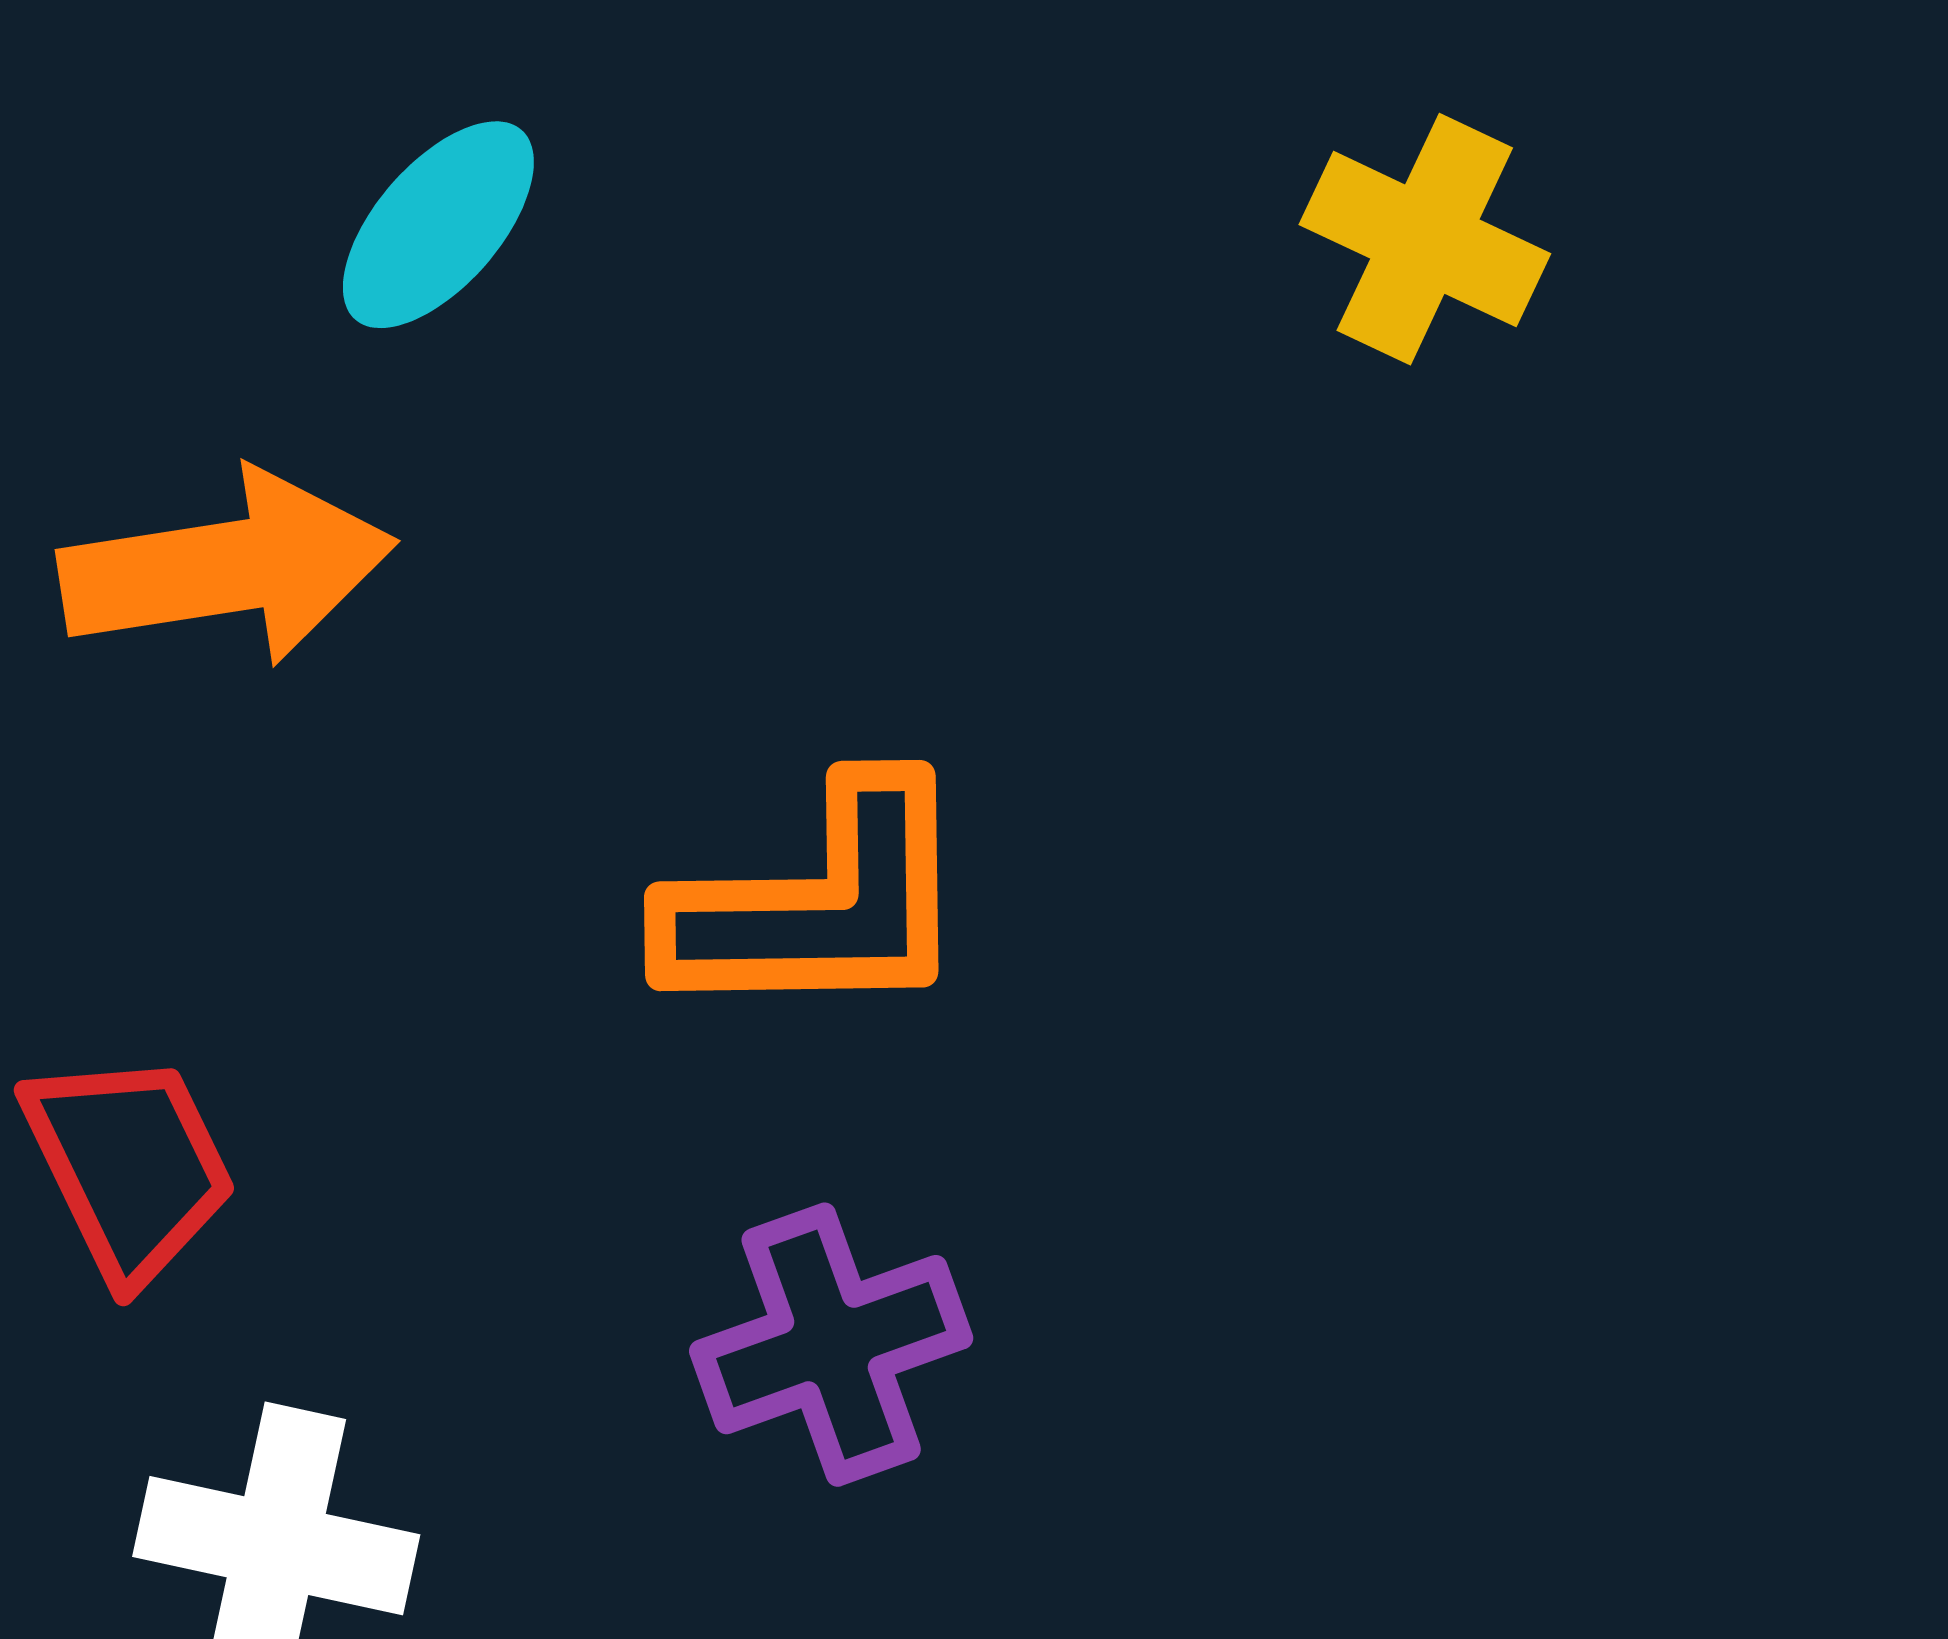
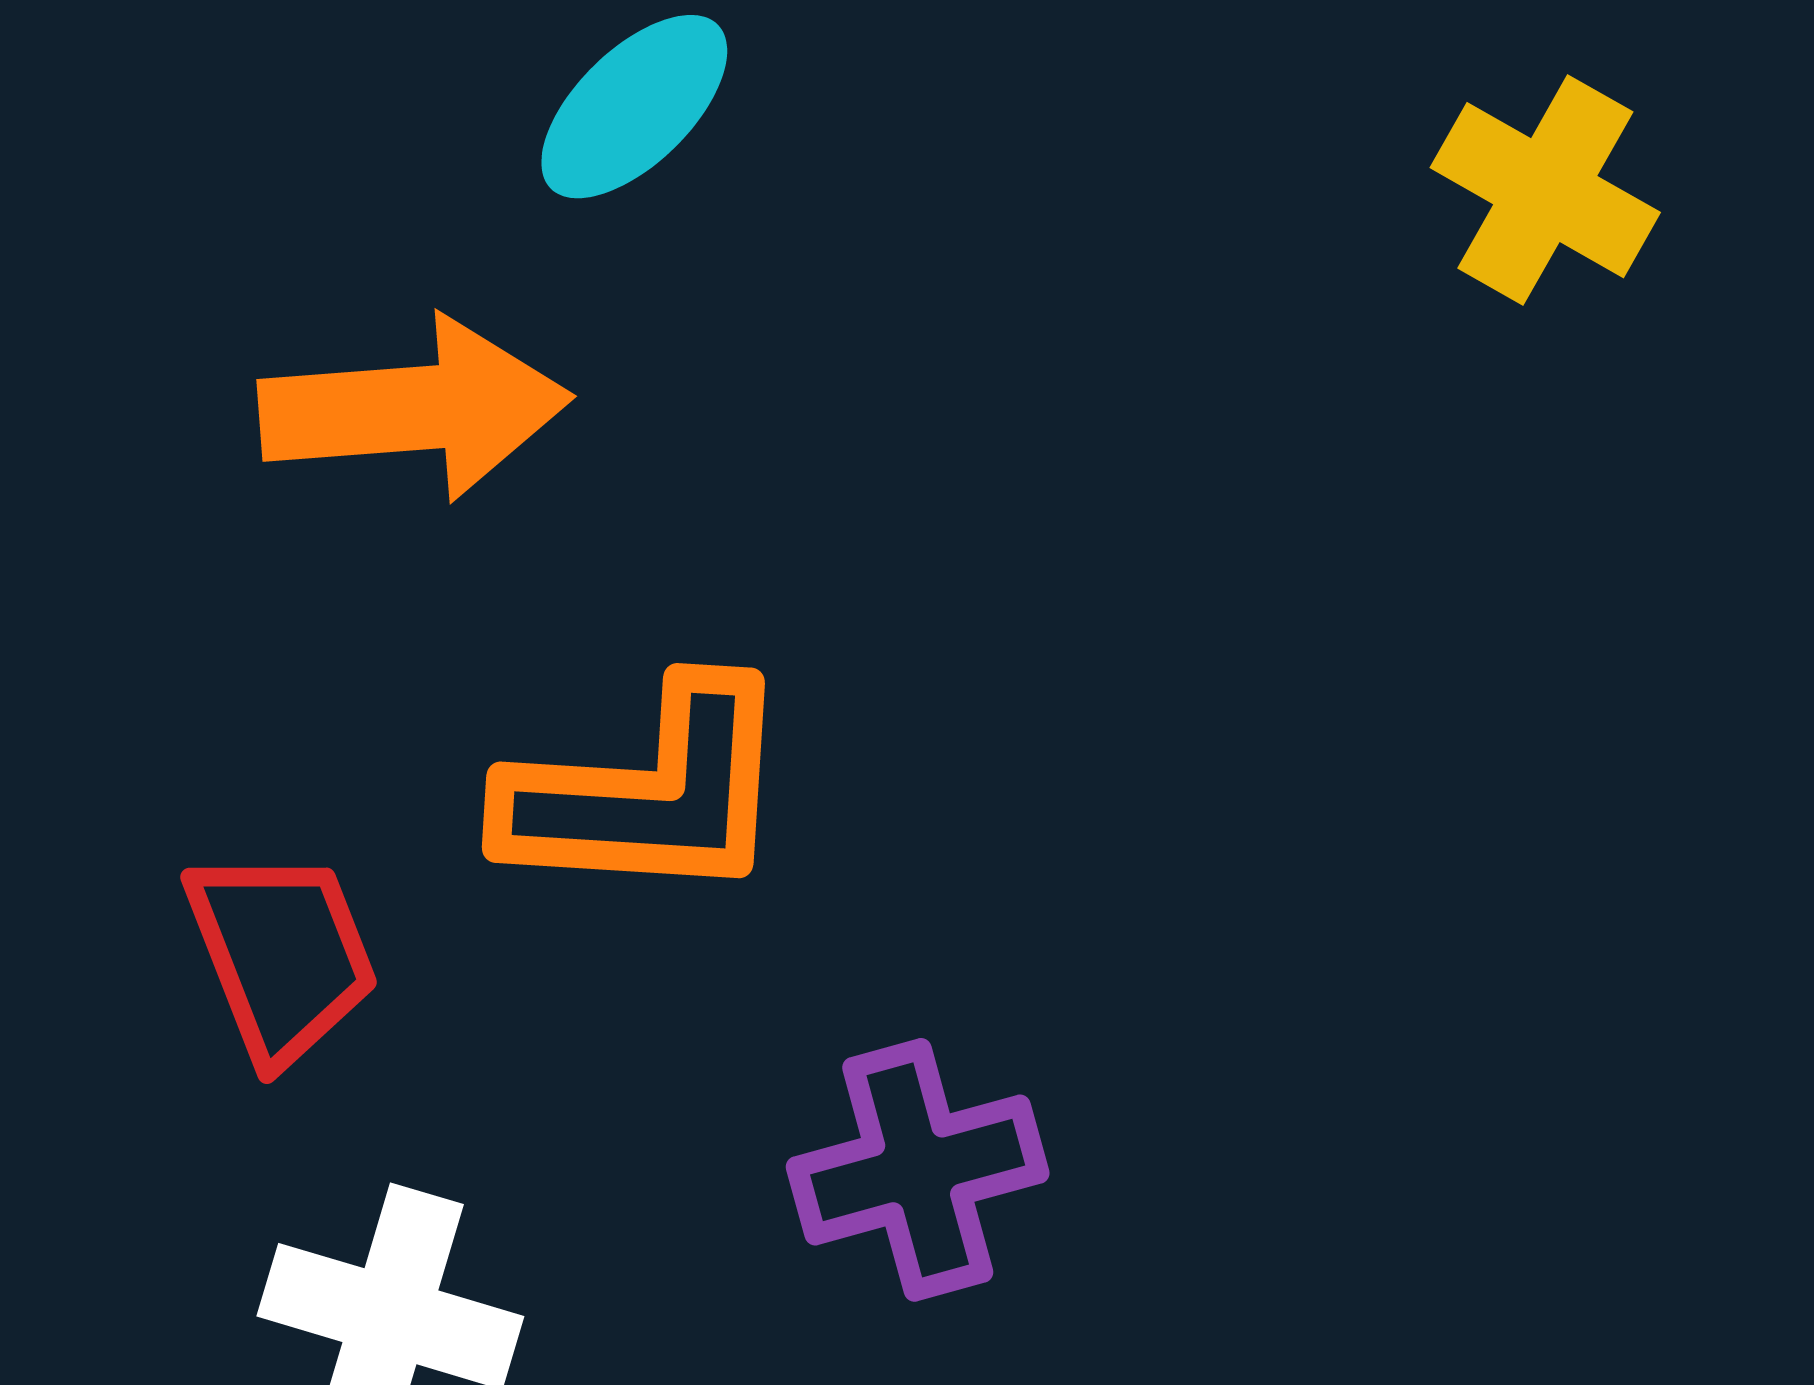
orange L-shape: (819, 904) -> (648, 793), moved

